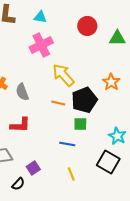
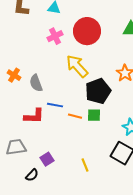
red circle: (87, 26) -> (87, 31), moved, size x1.4
pink cross: (41, 45) -> (55, 36), size x0.7
orange line: (58, 103) -> (75, 116), moved
blue line: (67, 144) -> (55, 105), moved

